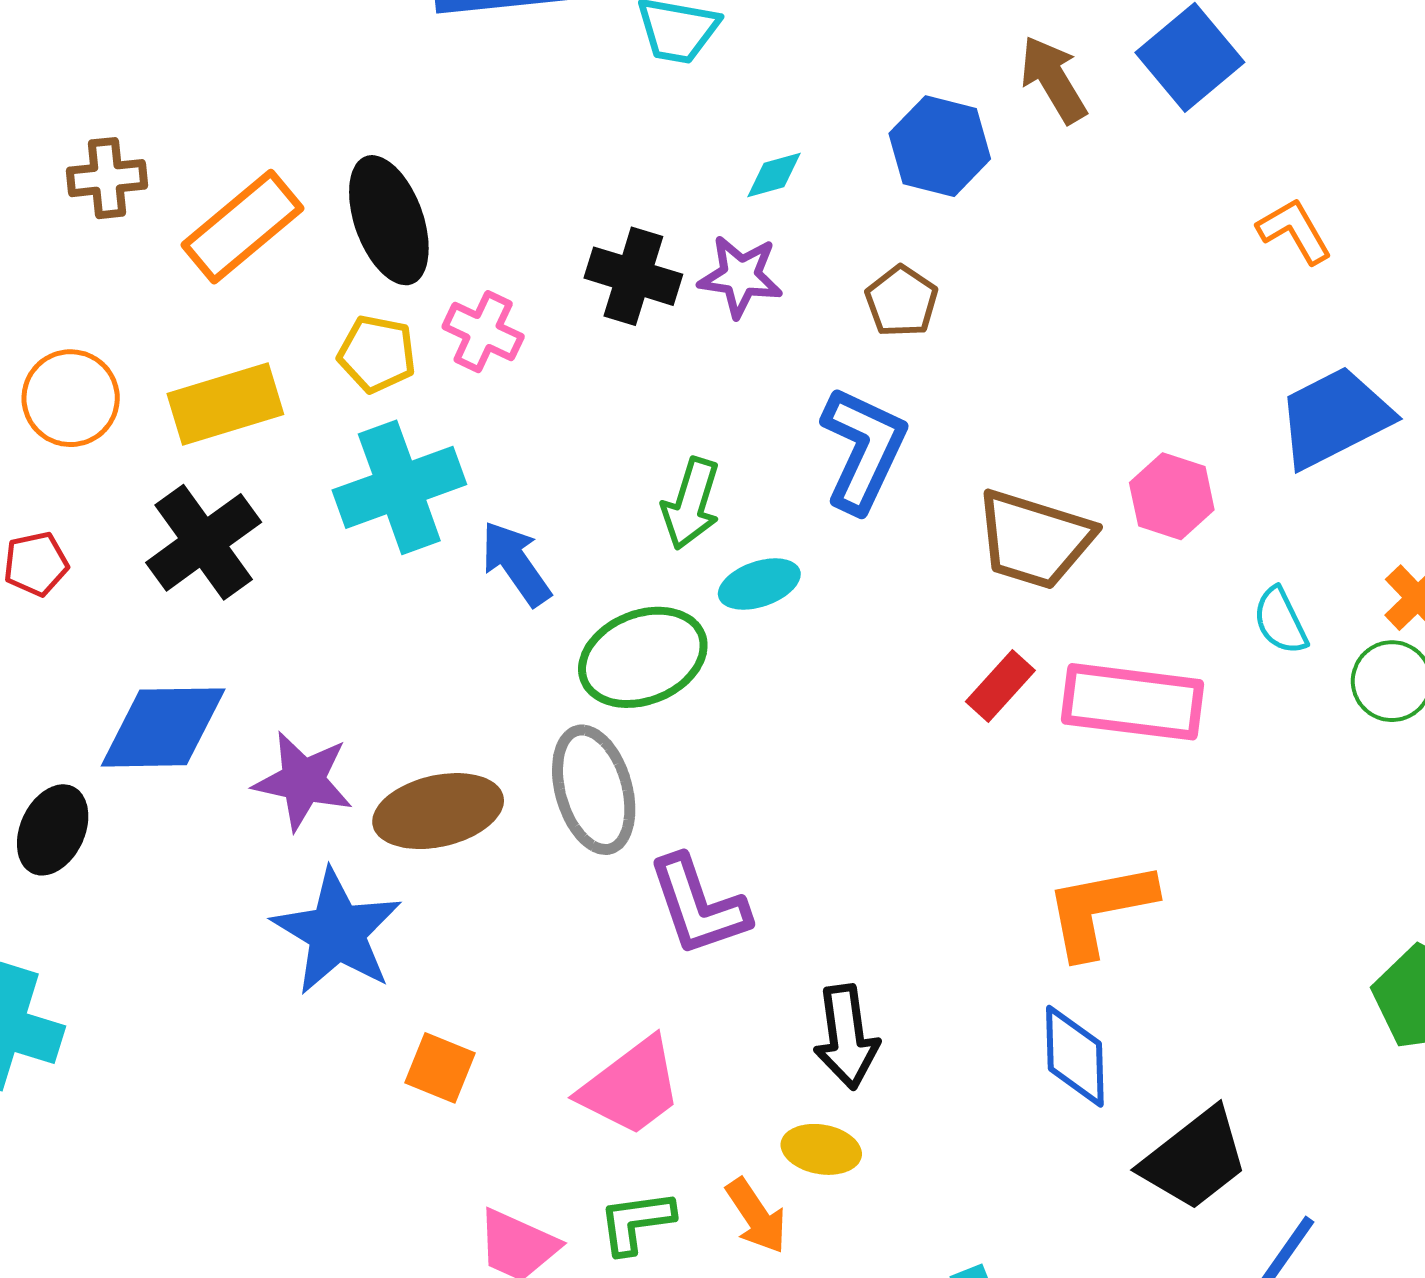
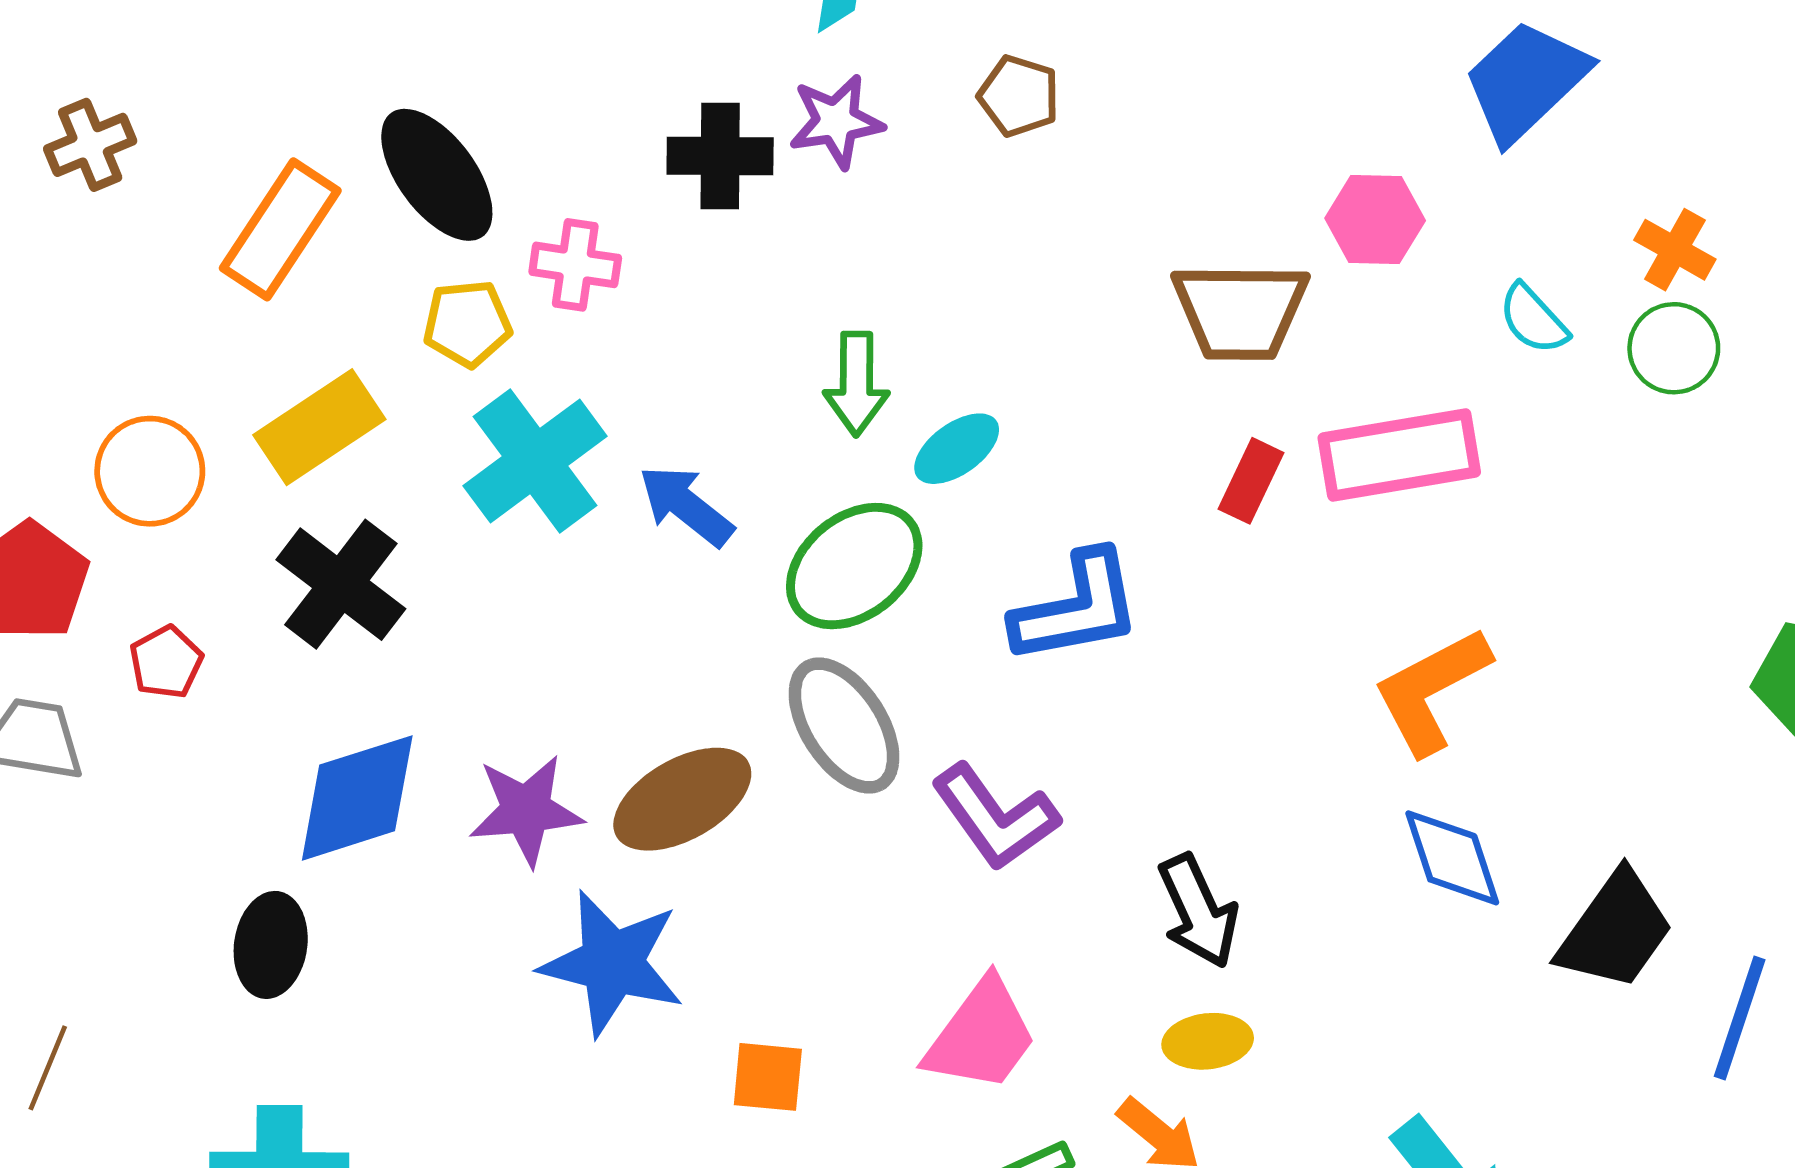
brown cross: (107, 178) -> (90, 145), moved
blue L-shape: (863, 449) -> (1077, 608), moved, turned 71

